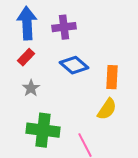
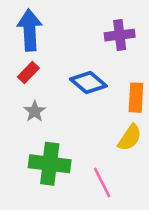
purple cross: (64, 27) -> (120, 35), moved

